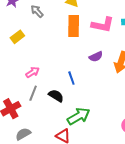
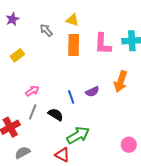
gray arrow: (37, 11) -> (46, 30), moved
pink L-shape: (103, 25) -> (103, 44), turned 80
purple semicircle: (96, 57) -> (92, 92), moved

